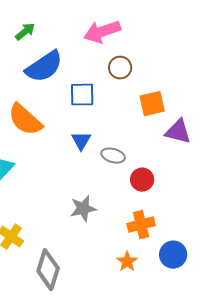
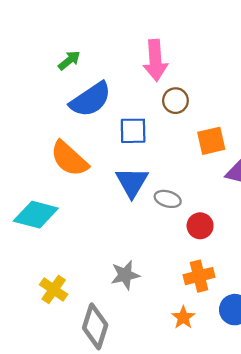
pink arrow: (102, 32) -> (155, 60), turned -75
blue triangle: (81, 141) -> (132, 182), size x1.5
gray star: (83, 209) -> (125, 275), moved

